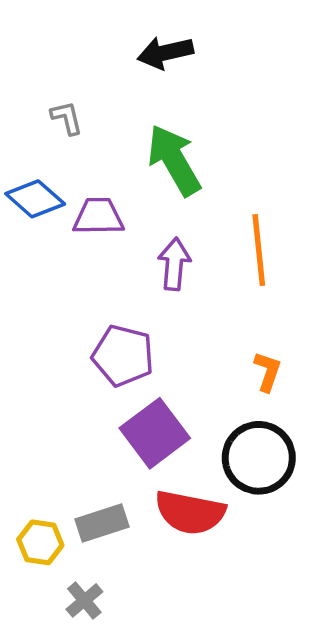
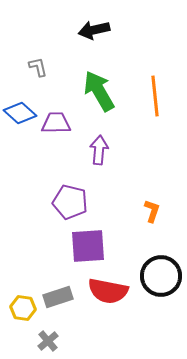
orange line: (259, 250) -> (155, 96), moved
purple square: (155, 433) -> (88, 246), turned 33
black circle: (259, 458) -> (161, 276), moved

